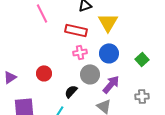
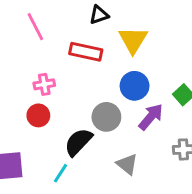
pink cross: (80, 52) -> (44, 84), moved
purple arrow: (111, 84) -> (151, 117), moved
black semicircle: (71, 91) -> (78, 142), size x1.5

